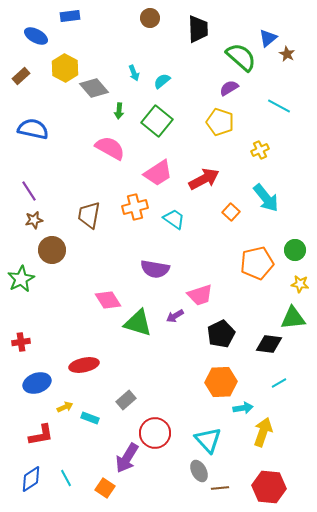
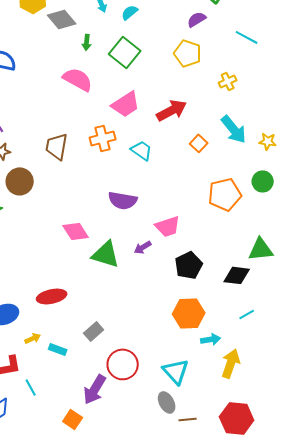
yellow star: (300, 284) -> (268, 141), moved
cyan line: (66, 478) -> (31, 387), moved

